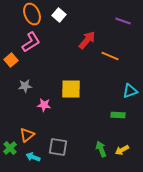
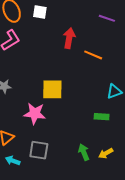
white square: (59, 15) -> (40, 12), turned -32
red arrow: (87, 40) -> (69, 38), turned -30
pink star: (44, 105) -> (35, 113), moved, size x1.5

